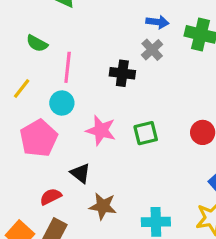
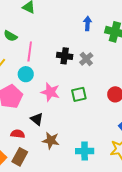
blue arrow: (157, 22) -> (87, 23), turned -96
gray cross: (152, 50) -> (86, 59), moved
red semicircle: (51, 197) -> (18, 134), turned 32

